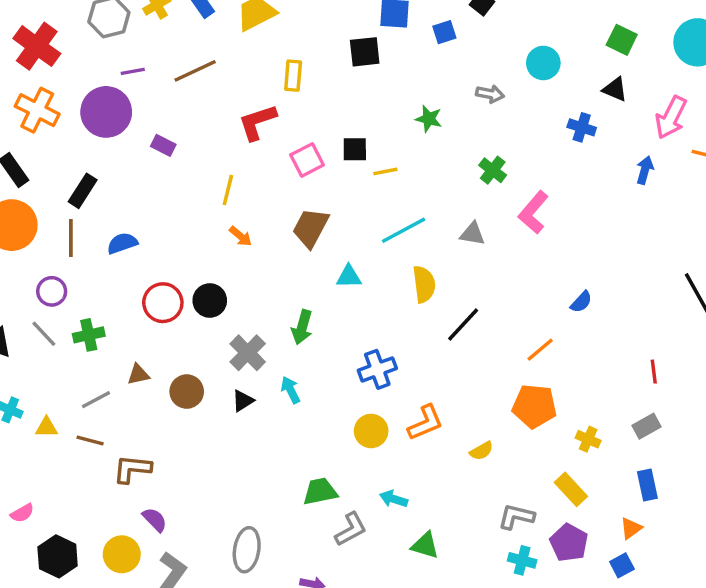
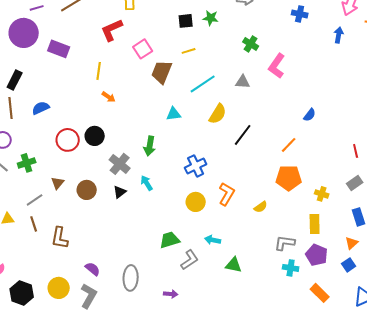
purple rectangle: (163, 145) -> (59, 49), size x1.5
black square: (355, 149) -> (186, 21), moved
brown trapezoid: (310, 228) -> (162, 72), moved
yellow semicircle: (424, 284) -> (218, 114), turned 45
brown triangle: (138, 374) -> (58, 183), turned -32
orange L-shape: (426, 423) -> (227, 194), turned -30
brown line: (90, 440) -> (34, 224), turned 63
brown L-shape: (132, 469) -> (60, 238), turned -80
yellow rectangle: (571, 489) -> (315, 224), turned 48
purple semicircle: (155, 520) -> (93, 269), moved

